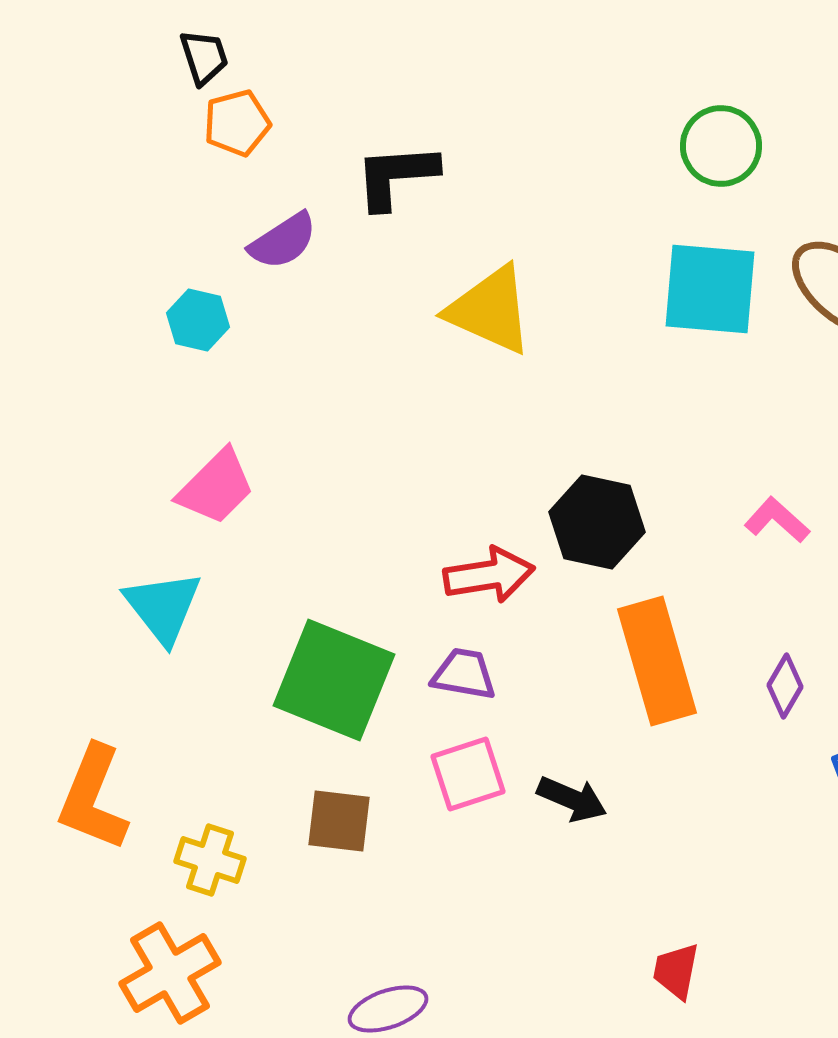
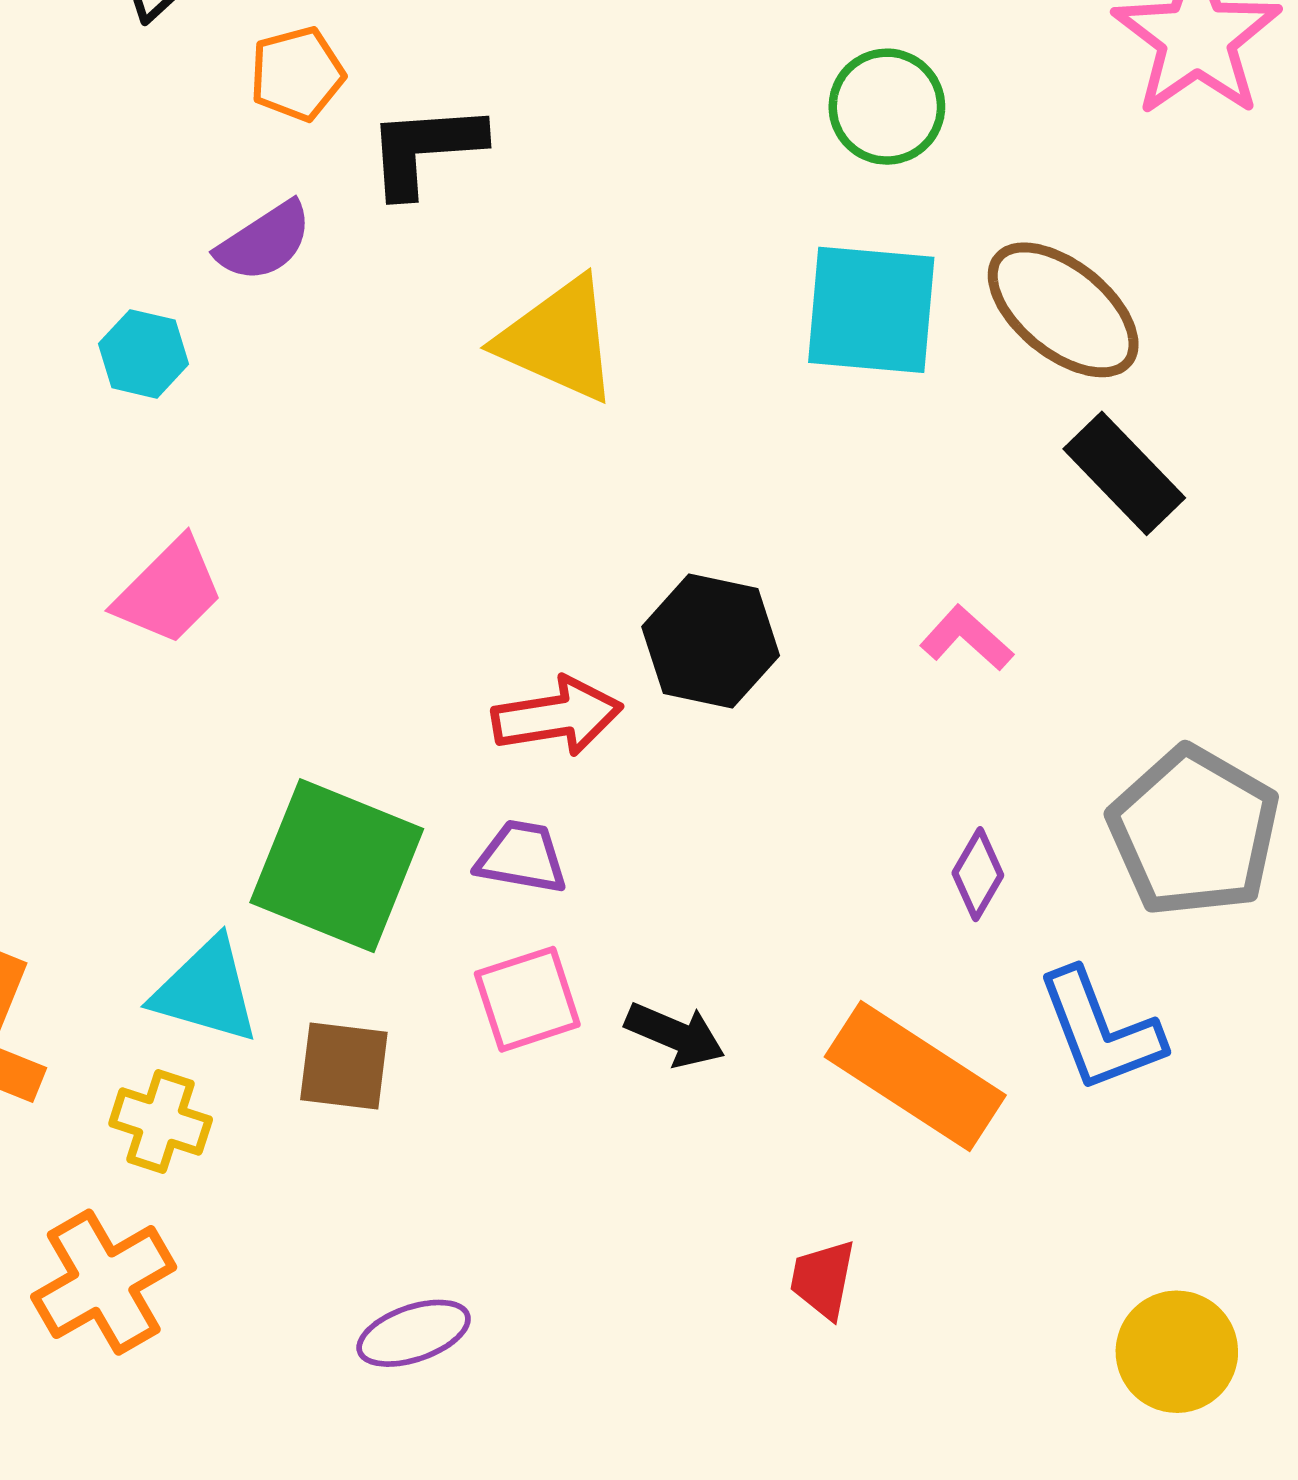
orange pentagon: (237, 123) -> (297, 74), moved
cyan triangle: (163, 607) -> (206, 991), moved, turned -36
orange rectangle: (657, 661) -> (915, 1076), moved, turned -41

